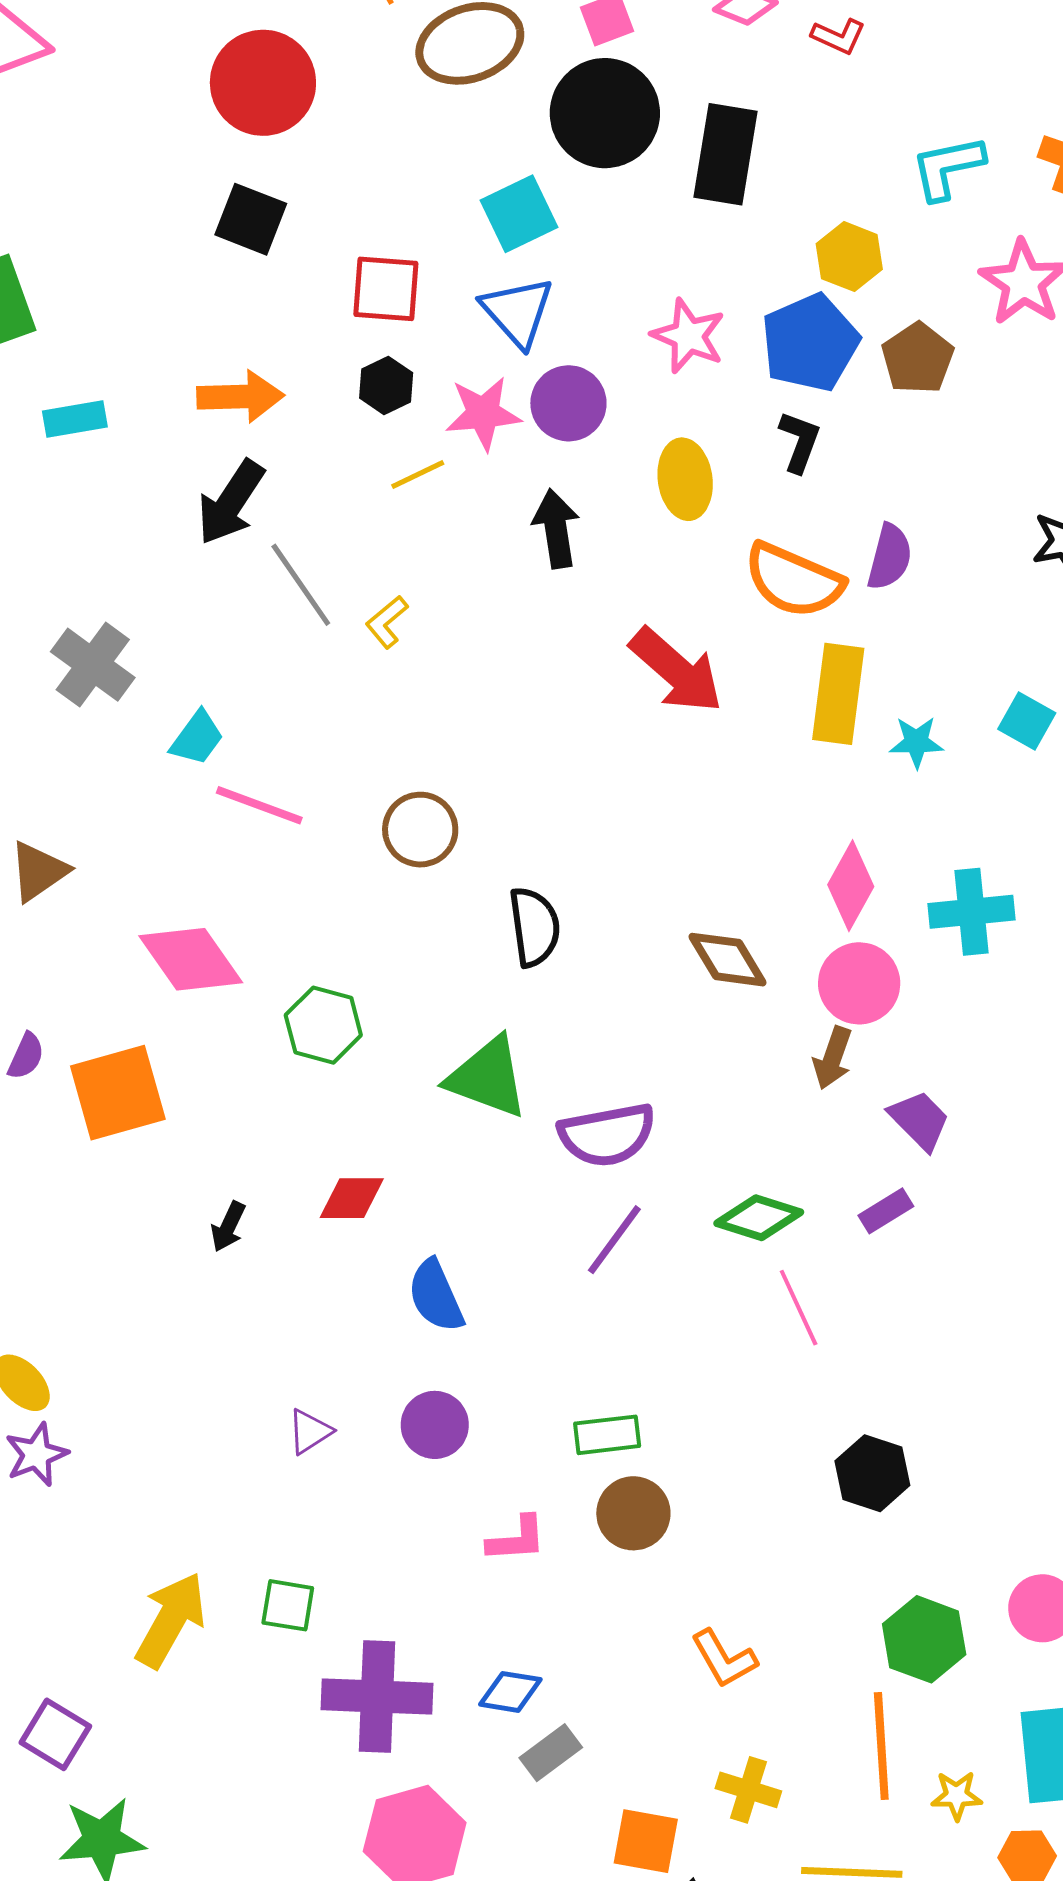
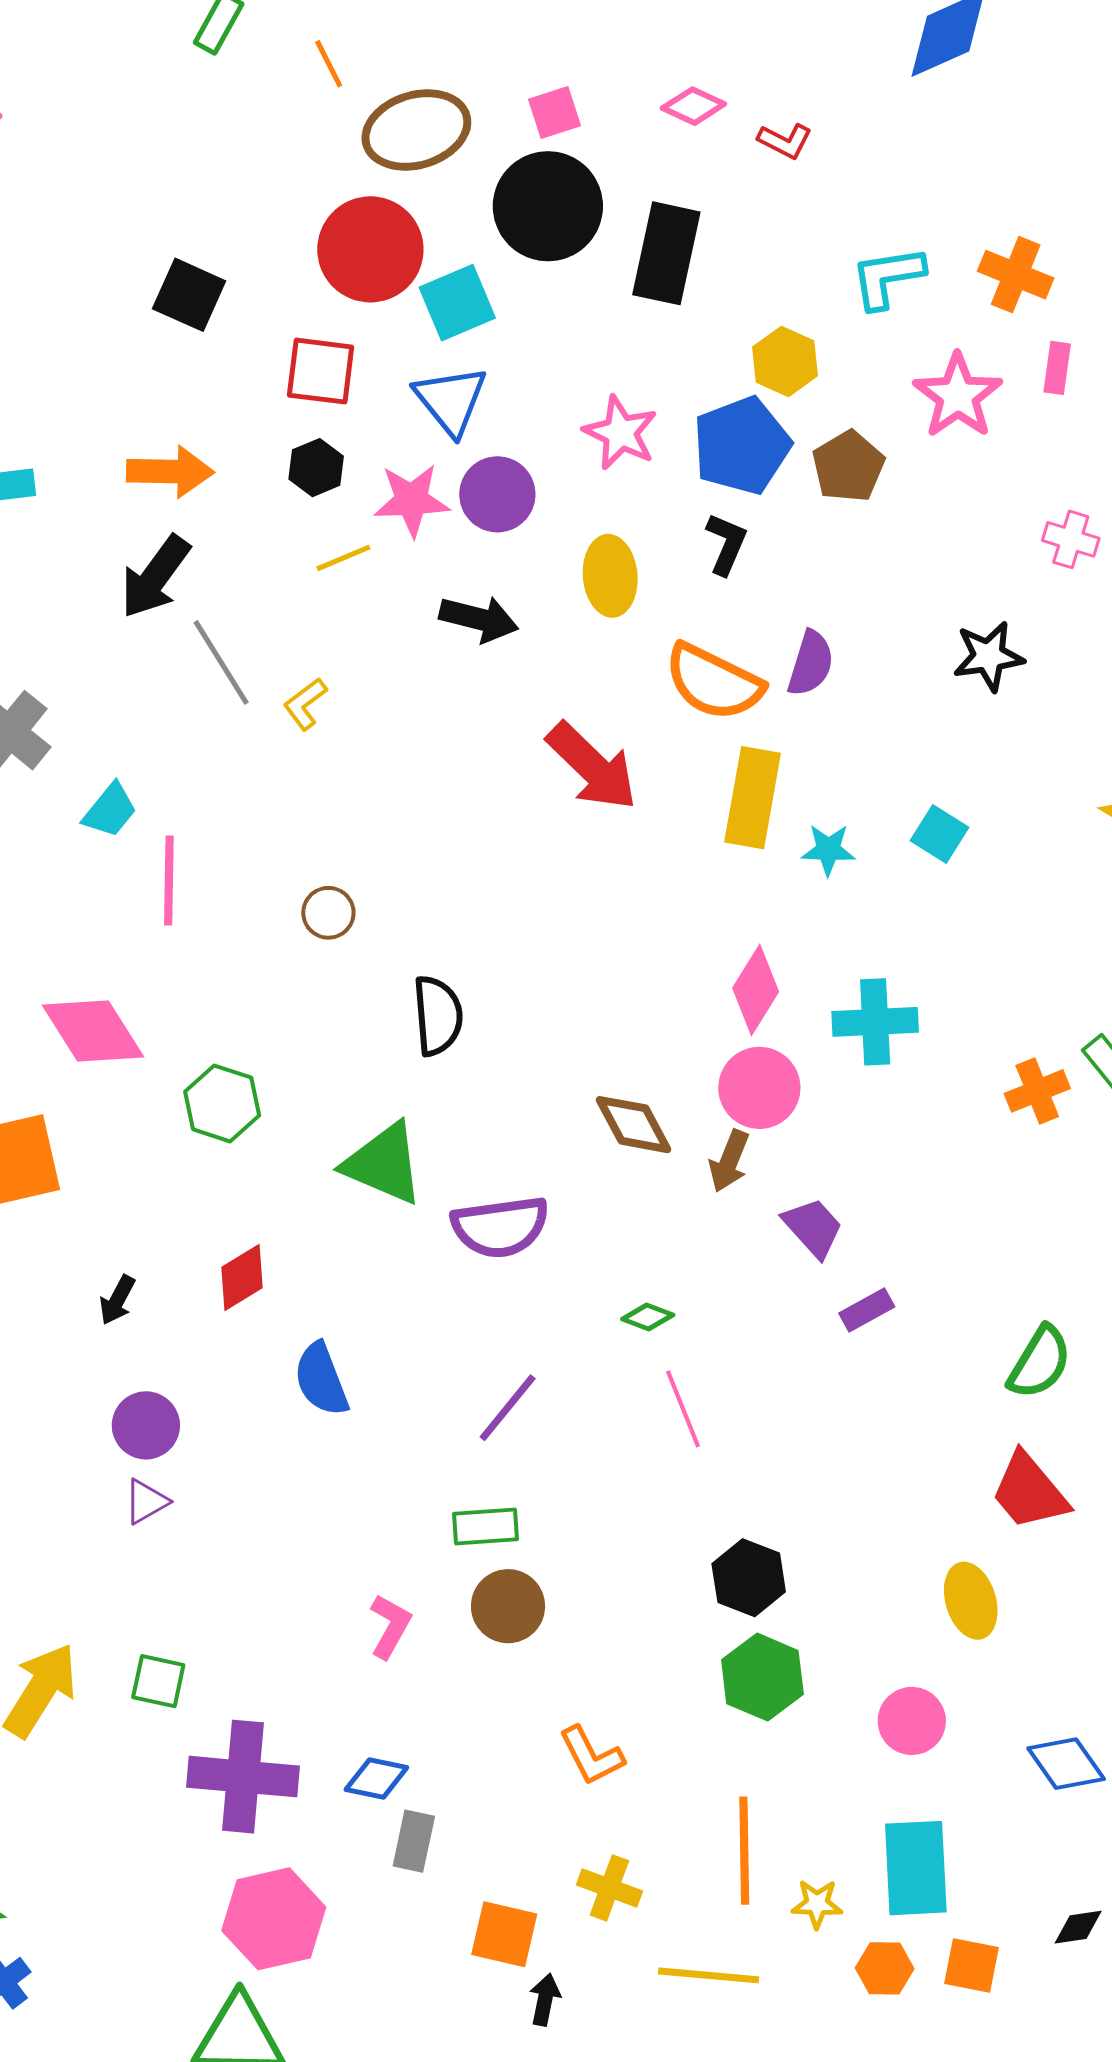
red circle: (263, 83) -> (370, 249), moved
black arrow: (556, 529) -> (479, 619), turned 110
pink line: (259, 805) -> (169, 881), turned 68
brown circle: (420, 830) -> (328, 913), size x0.7
brown diamond: (727, 960) -> (634, 1125), moved
red diamond: (352, 1198) -> (242, 1277), turned -34
purple rectangle: (886, 1211) -> (867, 1310), moved
green diamond: (759, 1218) -> (648, 1317), size x0.6
purple line: (614, 1240) -> (508, 1408), moved
purple circle: (435, 1425) -> (146, 1425), moved
purple triangle: (310, 1432) -> (146, 1502), moved
pink L-shape: (517, 1539) -> (390, 1626), turned -60
green hexagon: (924, 1639) -> (762, 1677), moved
gray rectangle: (551, 1753) -> (414, 1841), turned -44

